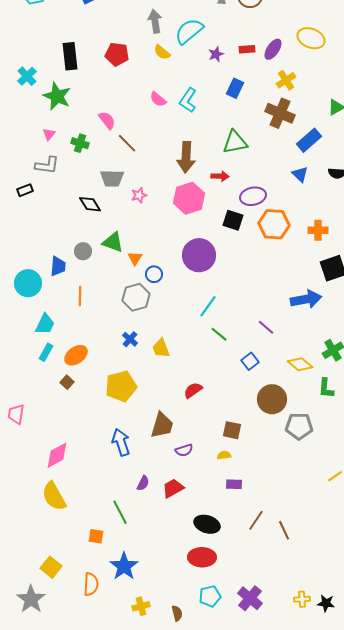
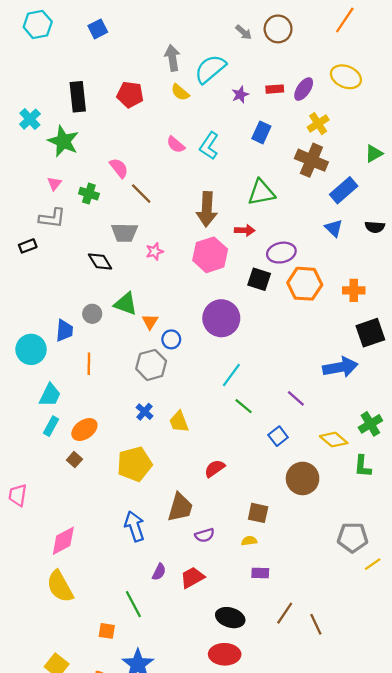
gray pentagon: (299, 426) -> (353, 537), moved

